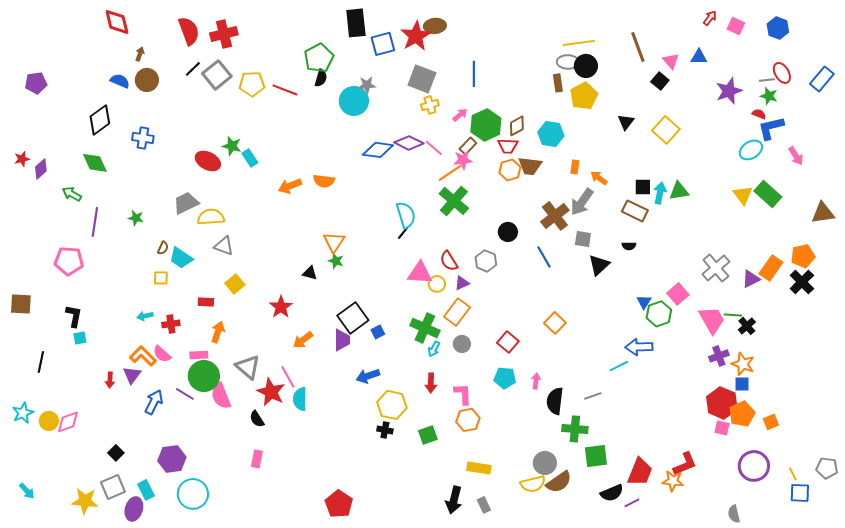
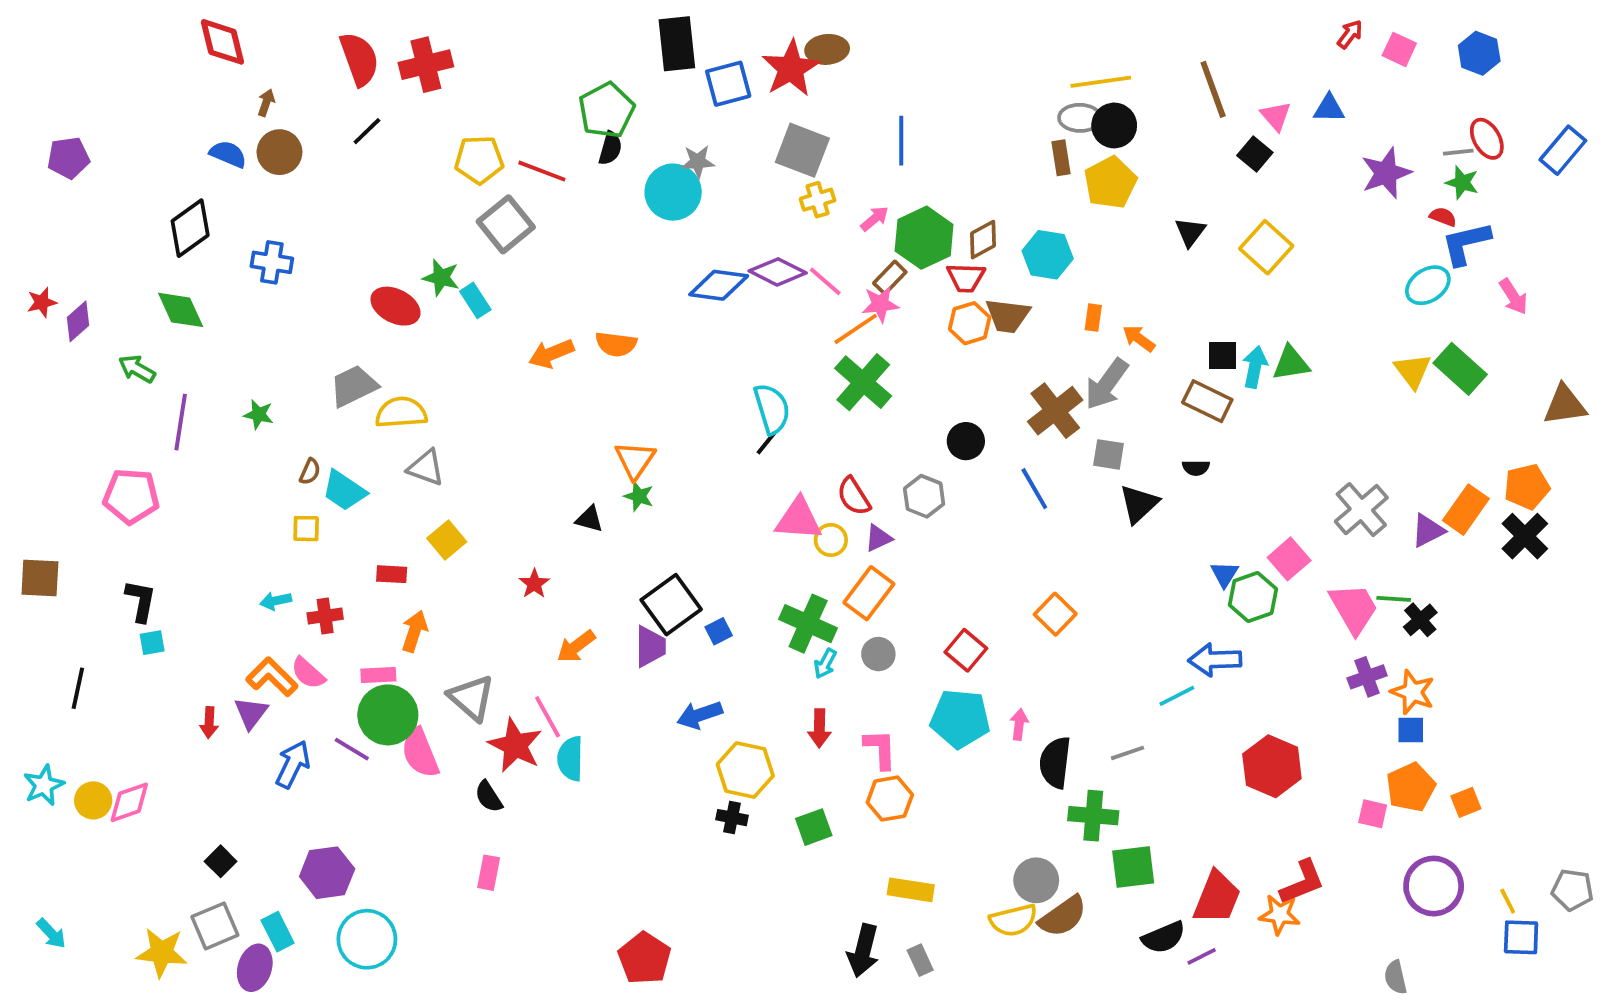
gray square: (217, 75) -> (506, 224), moved
red star: (281, 307) -> (534, 584), size x0.7
cyan pentagon: (505, 378) -> (960, 719), size x1.4
red hexagon: (722, 403) -> (1272, 766), moved

